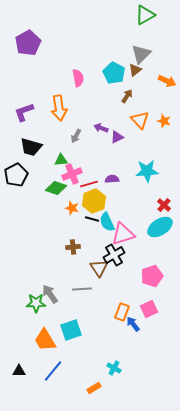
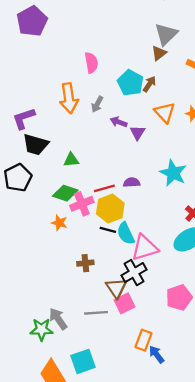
cyan pentagon: (114, 73) -> (130, 83), moved
purple L-shape: (24, 112) -> (24, 118), moved
gray arrow: (76, 136) -> (97, 104), moved
purple triangle: (117, 137) -> (138, 133), turned -32
cyan star: (147, 171) -> (173, 173), turned 30
pink cross: (72, 174) -> (82, 204), moved
orange star: (72, 208) -> (59, 223), moved
pink square: (149, 309) -> (125, 303), moved

